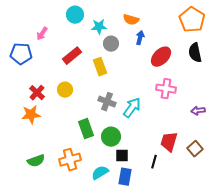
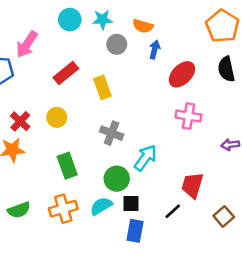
cyan star: (99, 27) -> (102, 20), moved
pink arrow: (42, 34) -> (27, 44), size x1.5
gray circle: (111, 44) -> (117, 44), moved
cyan arrow: (132, 108) -> (145, 158), moved
green rectangle: (86, 129) -> (67, 166), moved
brown square: (195, 149) -> (224, 216), moved
black line: (154, 162) -> (173, 211), turned 32
cyan semicircle: (100, 173) -> (101, 206), moved

